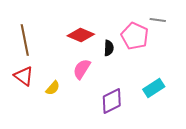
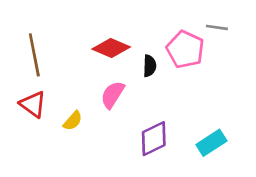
cyan rectangle: (154, 88) -> (211, 143), moved

